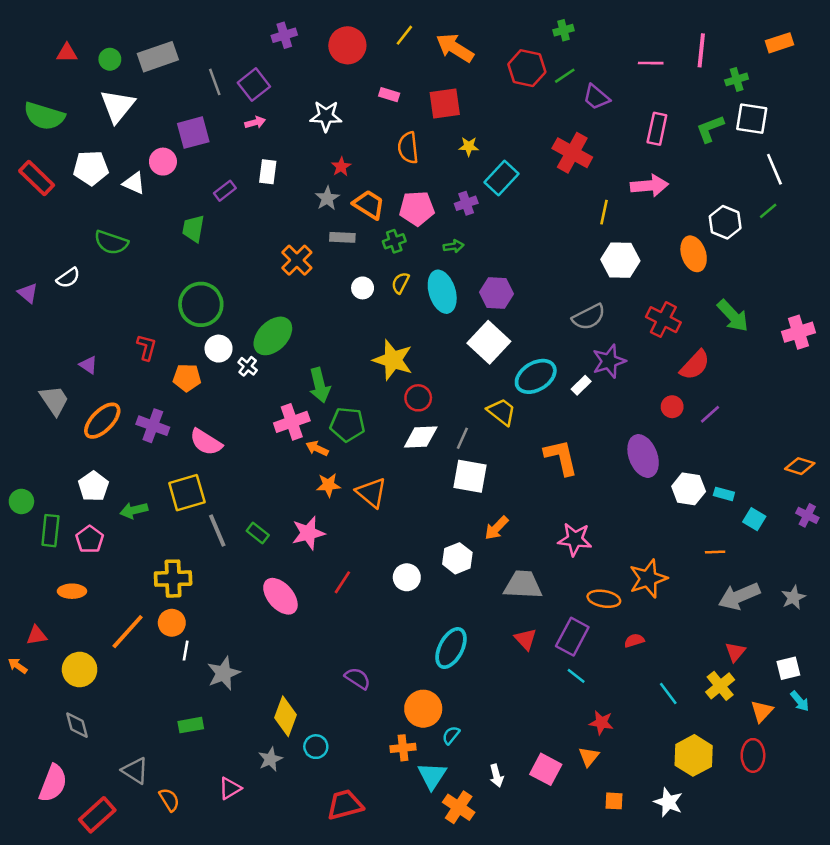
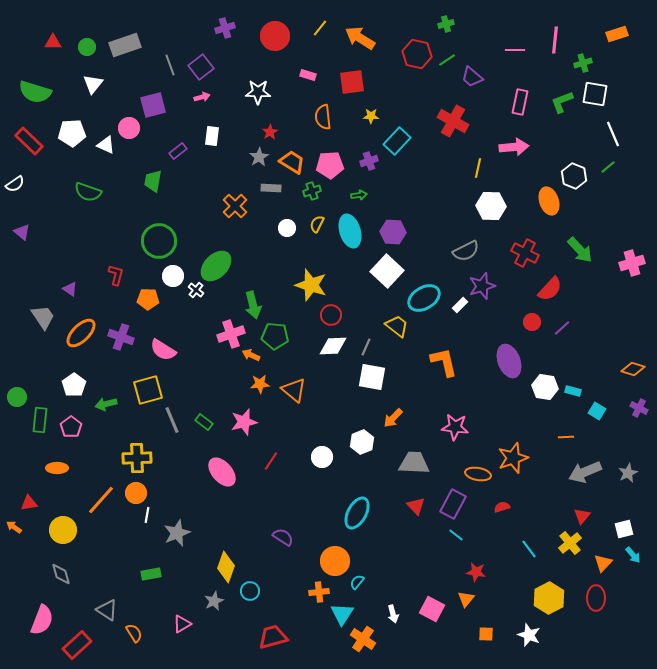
white triangle: (117, 106) -> (93, 84), size x0.7
white semicircle: (68, 278) -> (15, 184), moved

